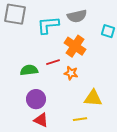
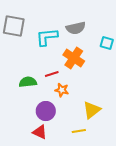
orange star: (71, 73) -> (62, 90), moved
yellow triangle: (93, 98) -> (92, 110), turned -42
purple circle: (36, 99) -> (46, 111), moved

